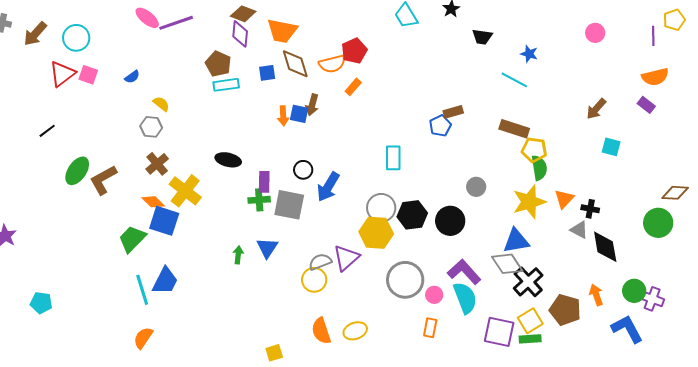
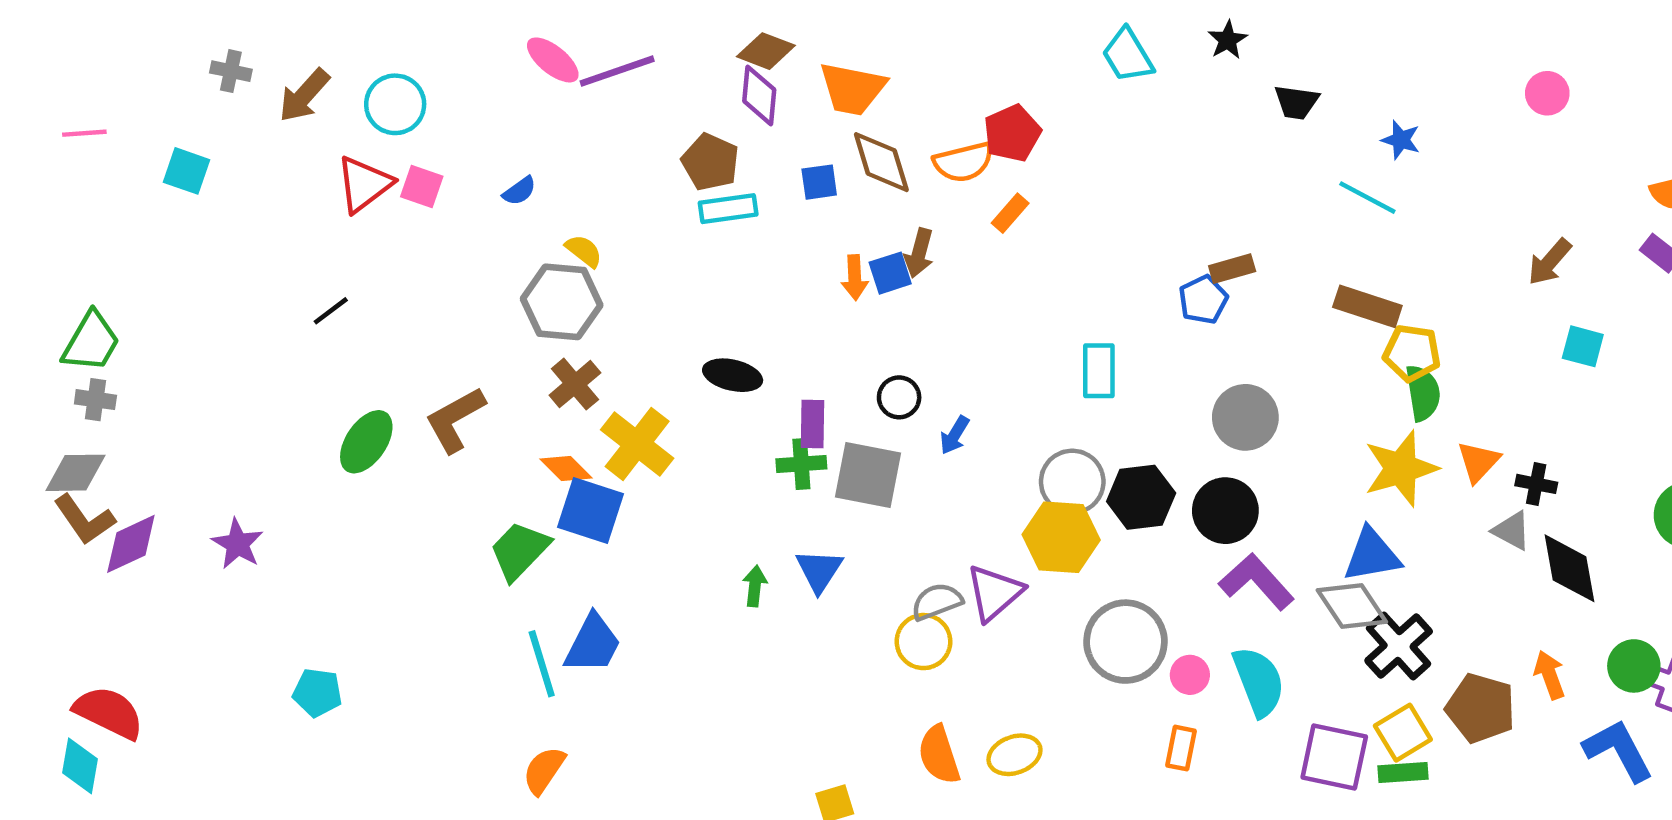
blue square: (299, 114) -> (890, 273), turned -30
gray hexagon: (151, 127) -> (562, 302), size x1.6
green ellipse: (77, 171) -> (366, 442), moved
blue arrow: (328, 187) -> (955, 435), size x0.6
gray circle: (476, 187) -> (1245, 417), moved, size x1.5
purple L-shape: (464, 272) -> (1256, 582), moved

